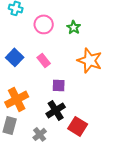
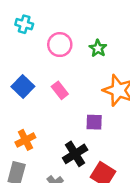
purple square: (59, 85) -> (94, 122), moved
orange cross: (17, 99) -> (25, 140), size x0.7

